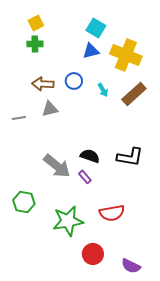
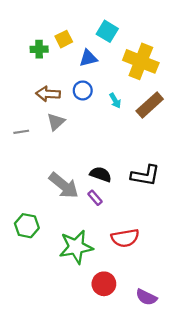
yellow square: (36, 23) -> (64, 39), moved
blue triangle: (91, 51) -> (88, 58), moved
gray triangle: (50, 109) -> (56, 122), turned -30

